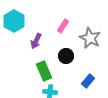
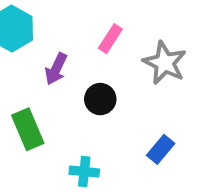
black circle: (66, 56) -> (100, 99), moved
green rectangle: (44, 71) -> (28, 129), moved

